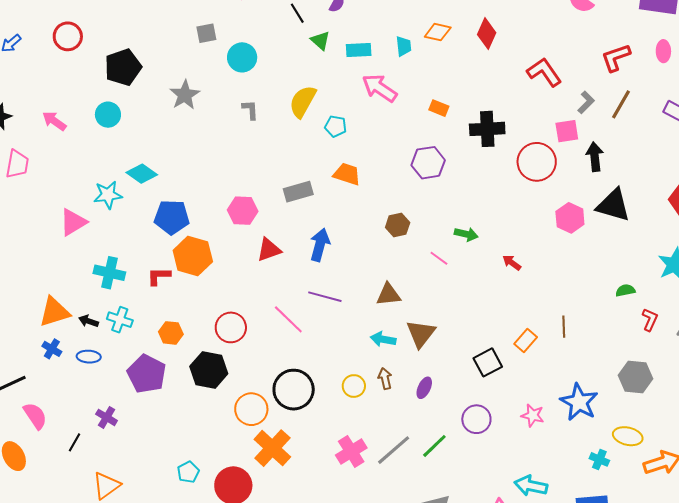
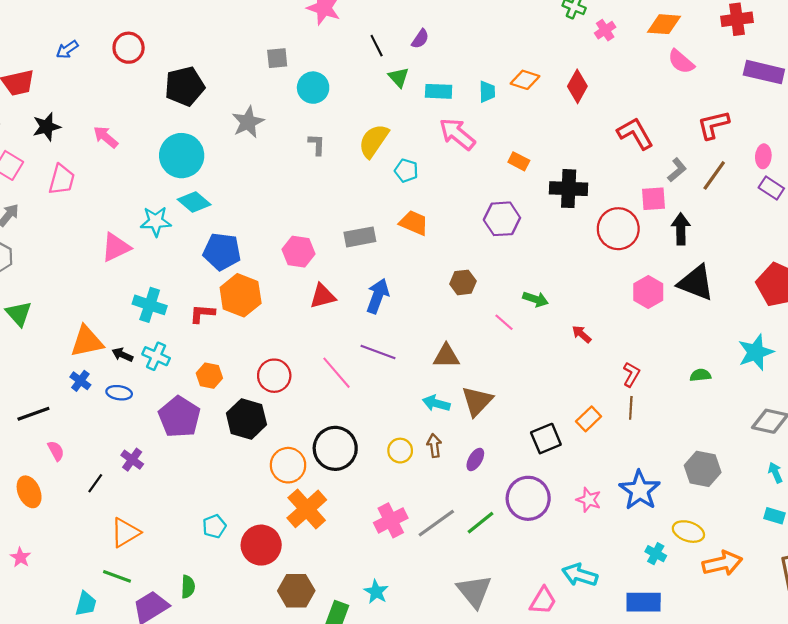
pink ellipse: (663, 51) -> (763, 156), moved
cyan circle: (108, 115) -> (182, 156), moved, size x1.6
red L-shape: (650, 320) -> (631, 374), moved
pink semicircle: (35, 416) -> (56, 451), size x0.7
purple circle: (476, 419) -> (528, 498), size x1.4

